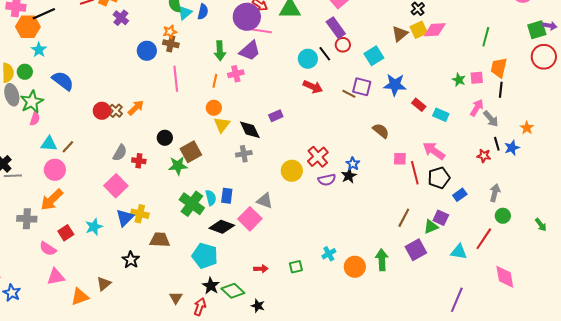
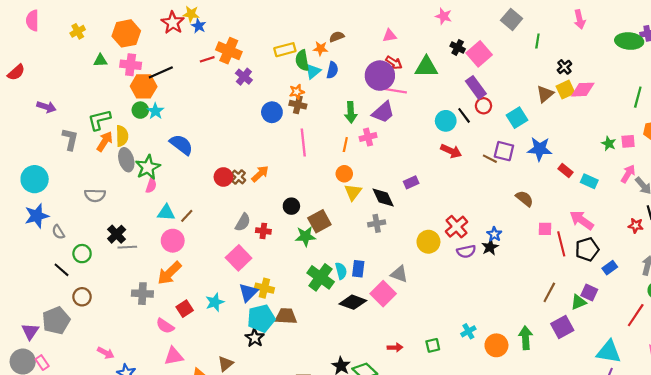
green circle: (25, 72) -> (140, 110), moved
cyan triangle: (459, 252) -> (609, 352), moved, size x1.4
cyan pentagon: (205, 256) -> (261, 318), moved, turned -30

